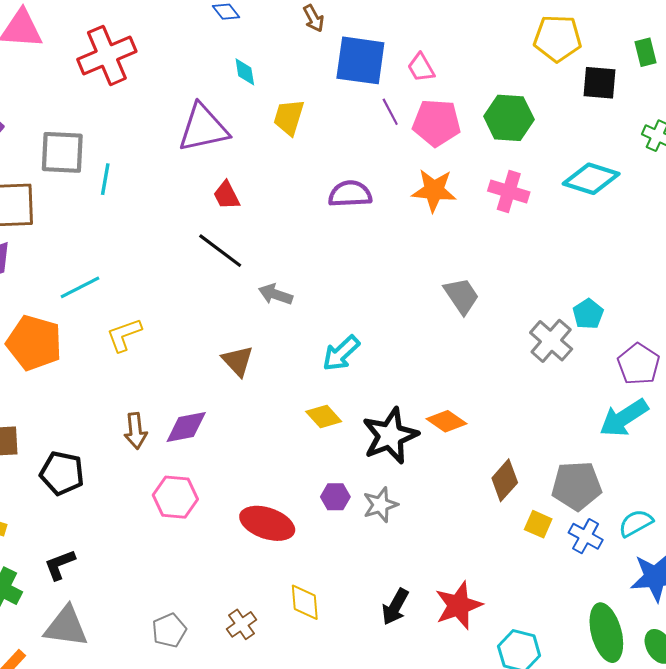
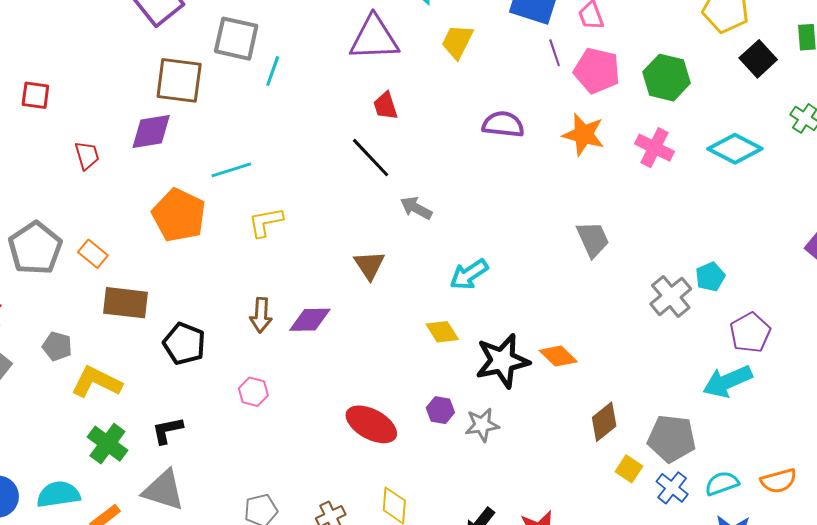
black square: (599, 83) -> (758, 59), turned 33
pink hexagon: (175, 497) -> (253, 392), moved, size x0.7

